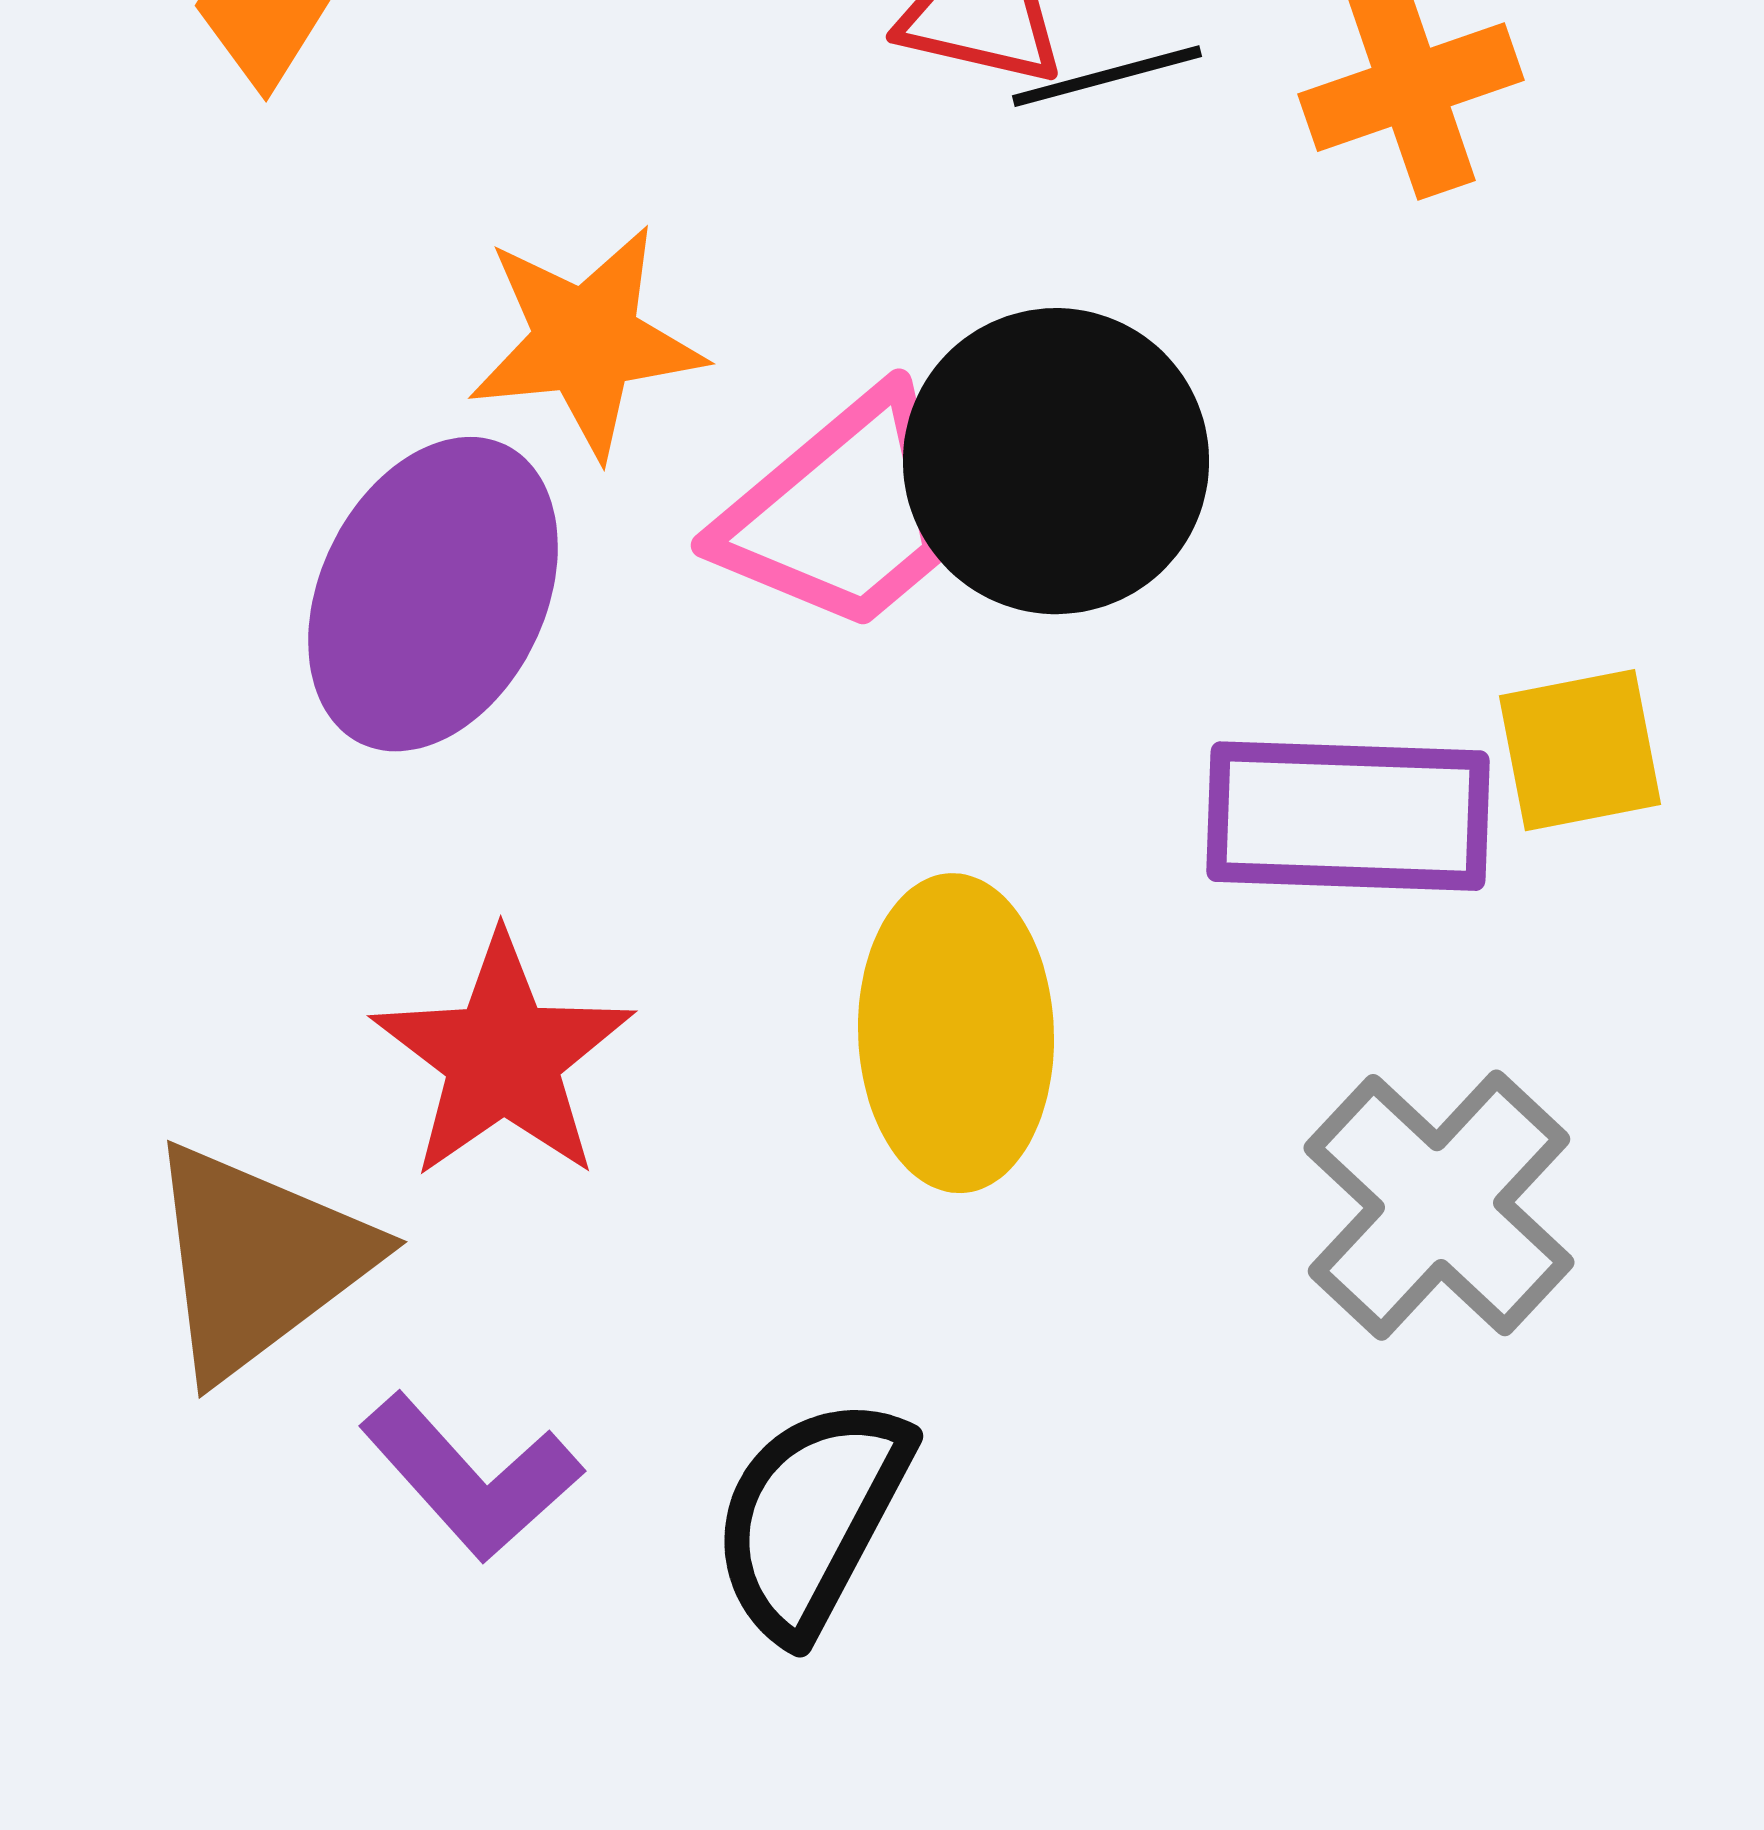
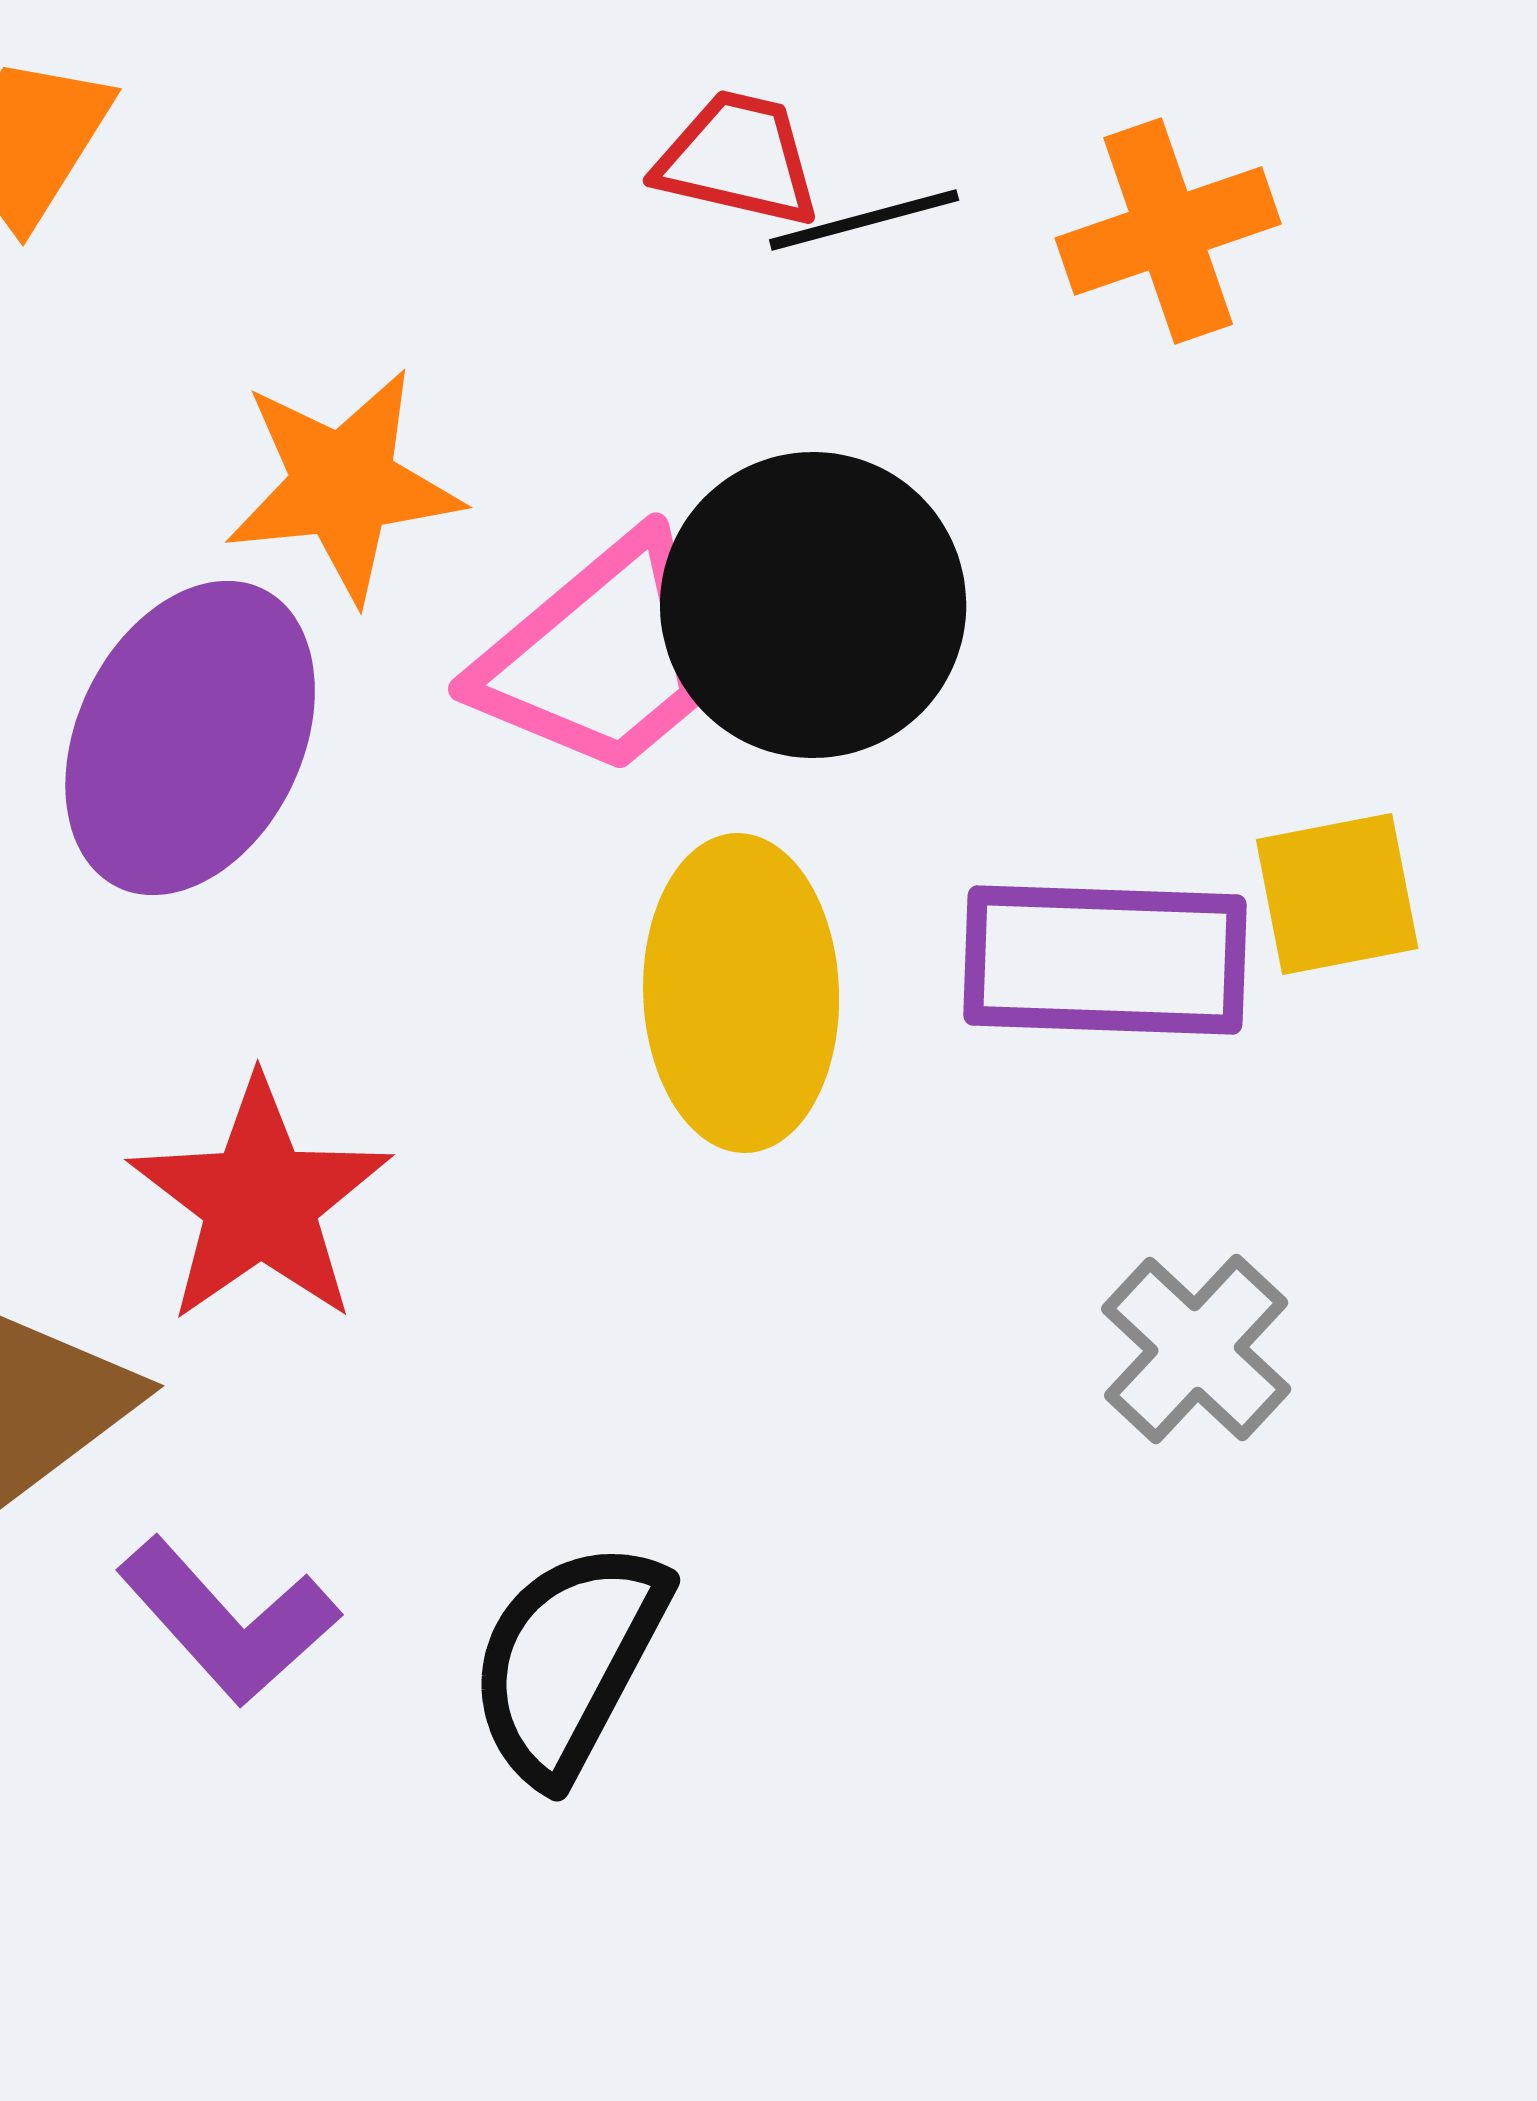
yellow ellipse: (956, 1033) -> (741, 993), moved
gray cross: (1439, 1205) -> (1196, 1349), size x0.7

